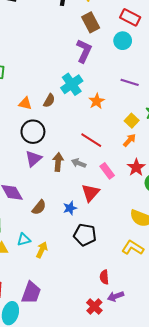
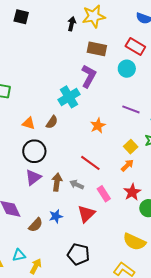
brown rectangle: (91, 22) -> (97, 49), turned -54
cyan cross: (72, 84) -> (69, 97), moved
blue star: (70, 208) -> (56, 216), moved

